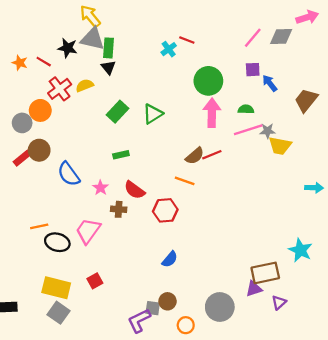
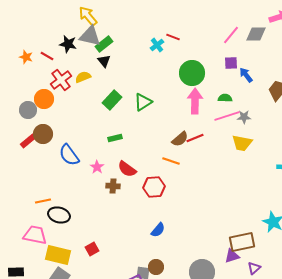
green rectangle: (108, 48) -> (104, 44), turned 48
yellow trapezoid: (280, 146) -> (242, 143), moved
pink trapezoid: (88, 231) -> (35, 235), moved, turned 65

